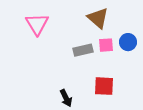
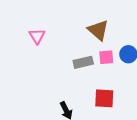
pink triangle: (37, 24) -> (37, 36), size x0.7

